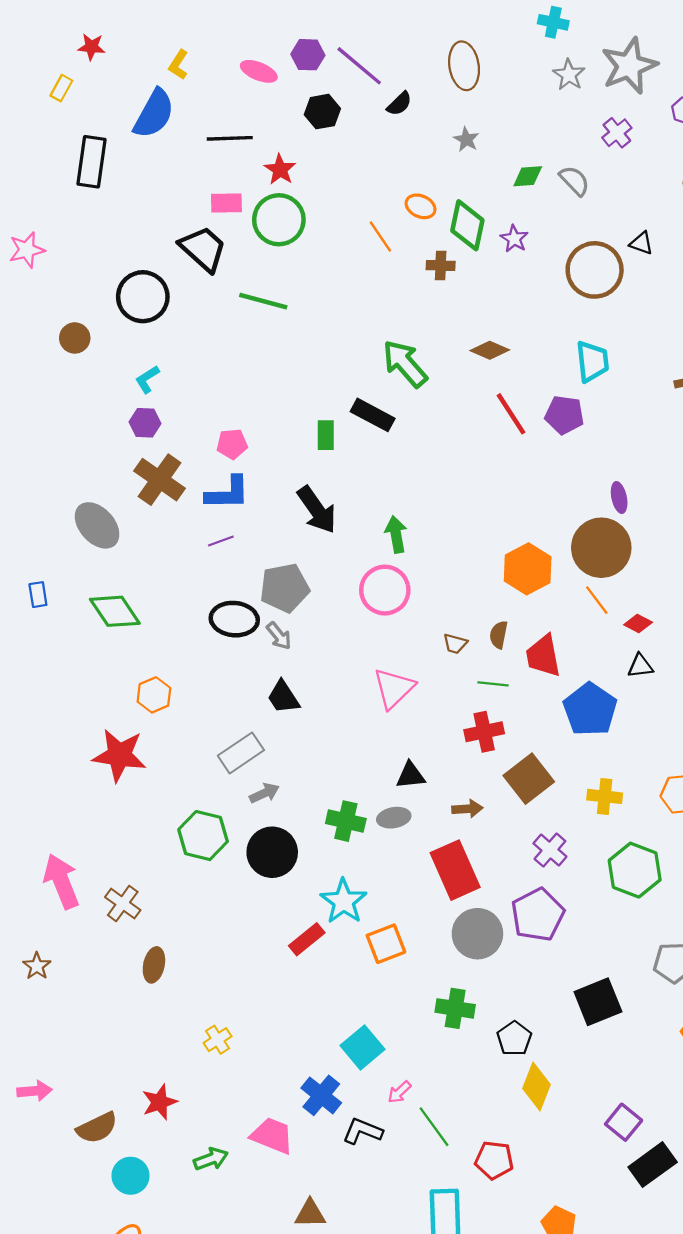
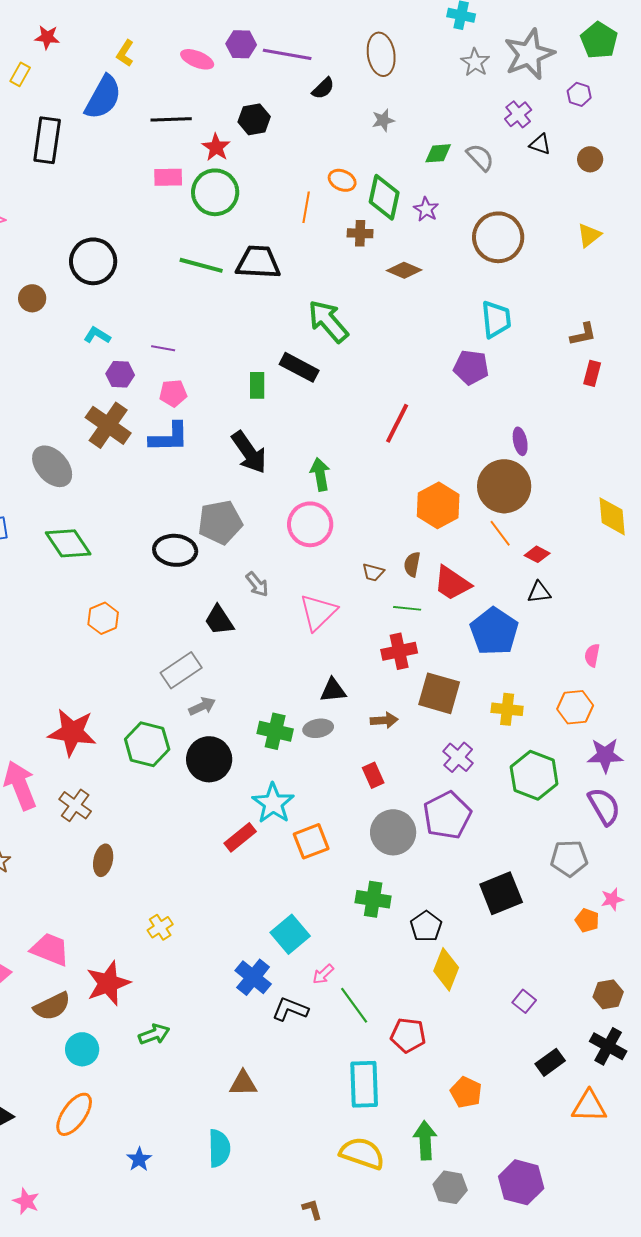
purple line: (359, 66) -> (287, 54), turned -30
black hexagon: (322, 112) -> (254, 119), moved
gray star: (466, 139) -> (383, 120), turned 30
orange line: (380, 236) -> (306, 207), turned 44
black triangle: (641, 243) -> (540, 144), moved
black trapezoid: (203, 249) -> (258, 262), moved, turned -39
brown diamond: (490, 350) -> (404, 270), moved
cyan L-shape: (147, 379) -> (97, 335), turned 64
red line: (511, 414) -> (397, 423), moved, turned 60
purple hexagon: (145, 423) -> (120, 374), moved
purple line: (221, 541) -> (163, 348), moved, turned 30
gray arrow: (279, 636) -> (257, 584), moved
red trapezoid: (543, 656) -> (452, 583), turned -45
red star: (119, 755) -> (72, 732), moved
brown square: (529, 779) -> (439, 693), turned -36
red rectangle: (455, 870) -> (373, 775), size x0.5
red star: (160, 1102) -> (108, 983), size x1.4
purple square: (624, 1122) -> (524, 1001), size x0.7
pink trapezoid: (272, 1136) -> (50, 949), moved
black rectangle: (653, 1165) -> (550, 1062), moved, size x0.7

